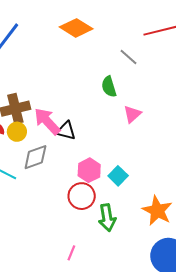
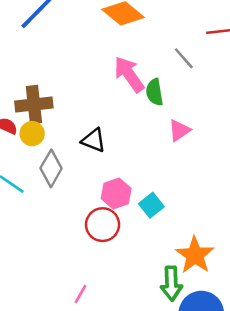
pink arrow: (47, 121) -> (129, 74), moved
gray diamond: (35, 157) -> (51, 168), turned -48
green arrow: (107, 218) -> (171, 284), moved

